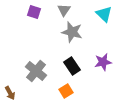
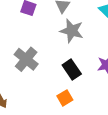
gray cross: (36, 71) -> (26, 59), moved

